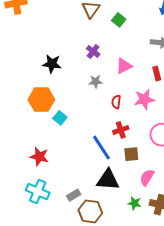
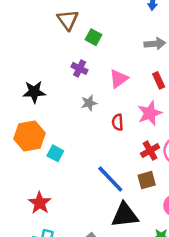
green square: (119, 20) -> (94, 37), moved
red cross: (121, 130) -> (150, 151), moved
red star: (39, 157) -> (40, 203), turned 30

